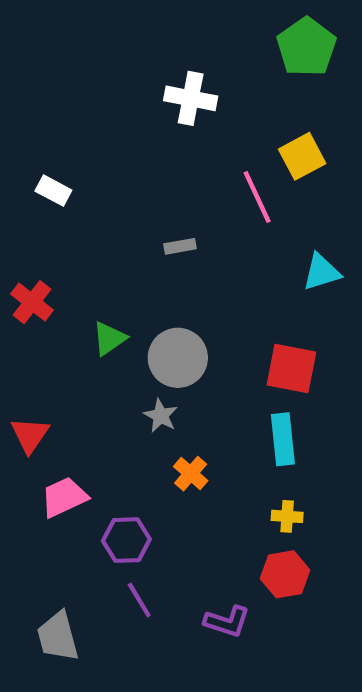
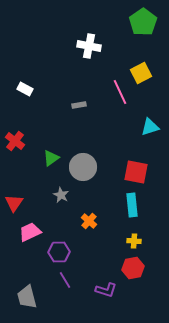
gray rectangle: (180, 246) -> (79, 105), moved
gray star: (161, 416) -> (61, 195), moved

